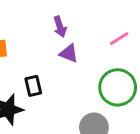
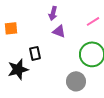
purple arrow: (60, 27) -> (53, 13), turned 32

